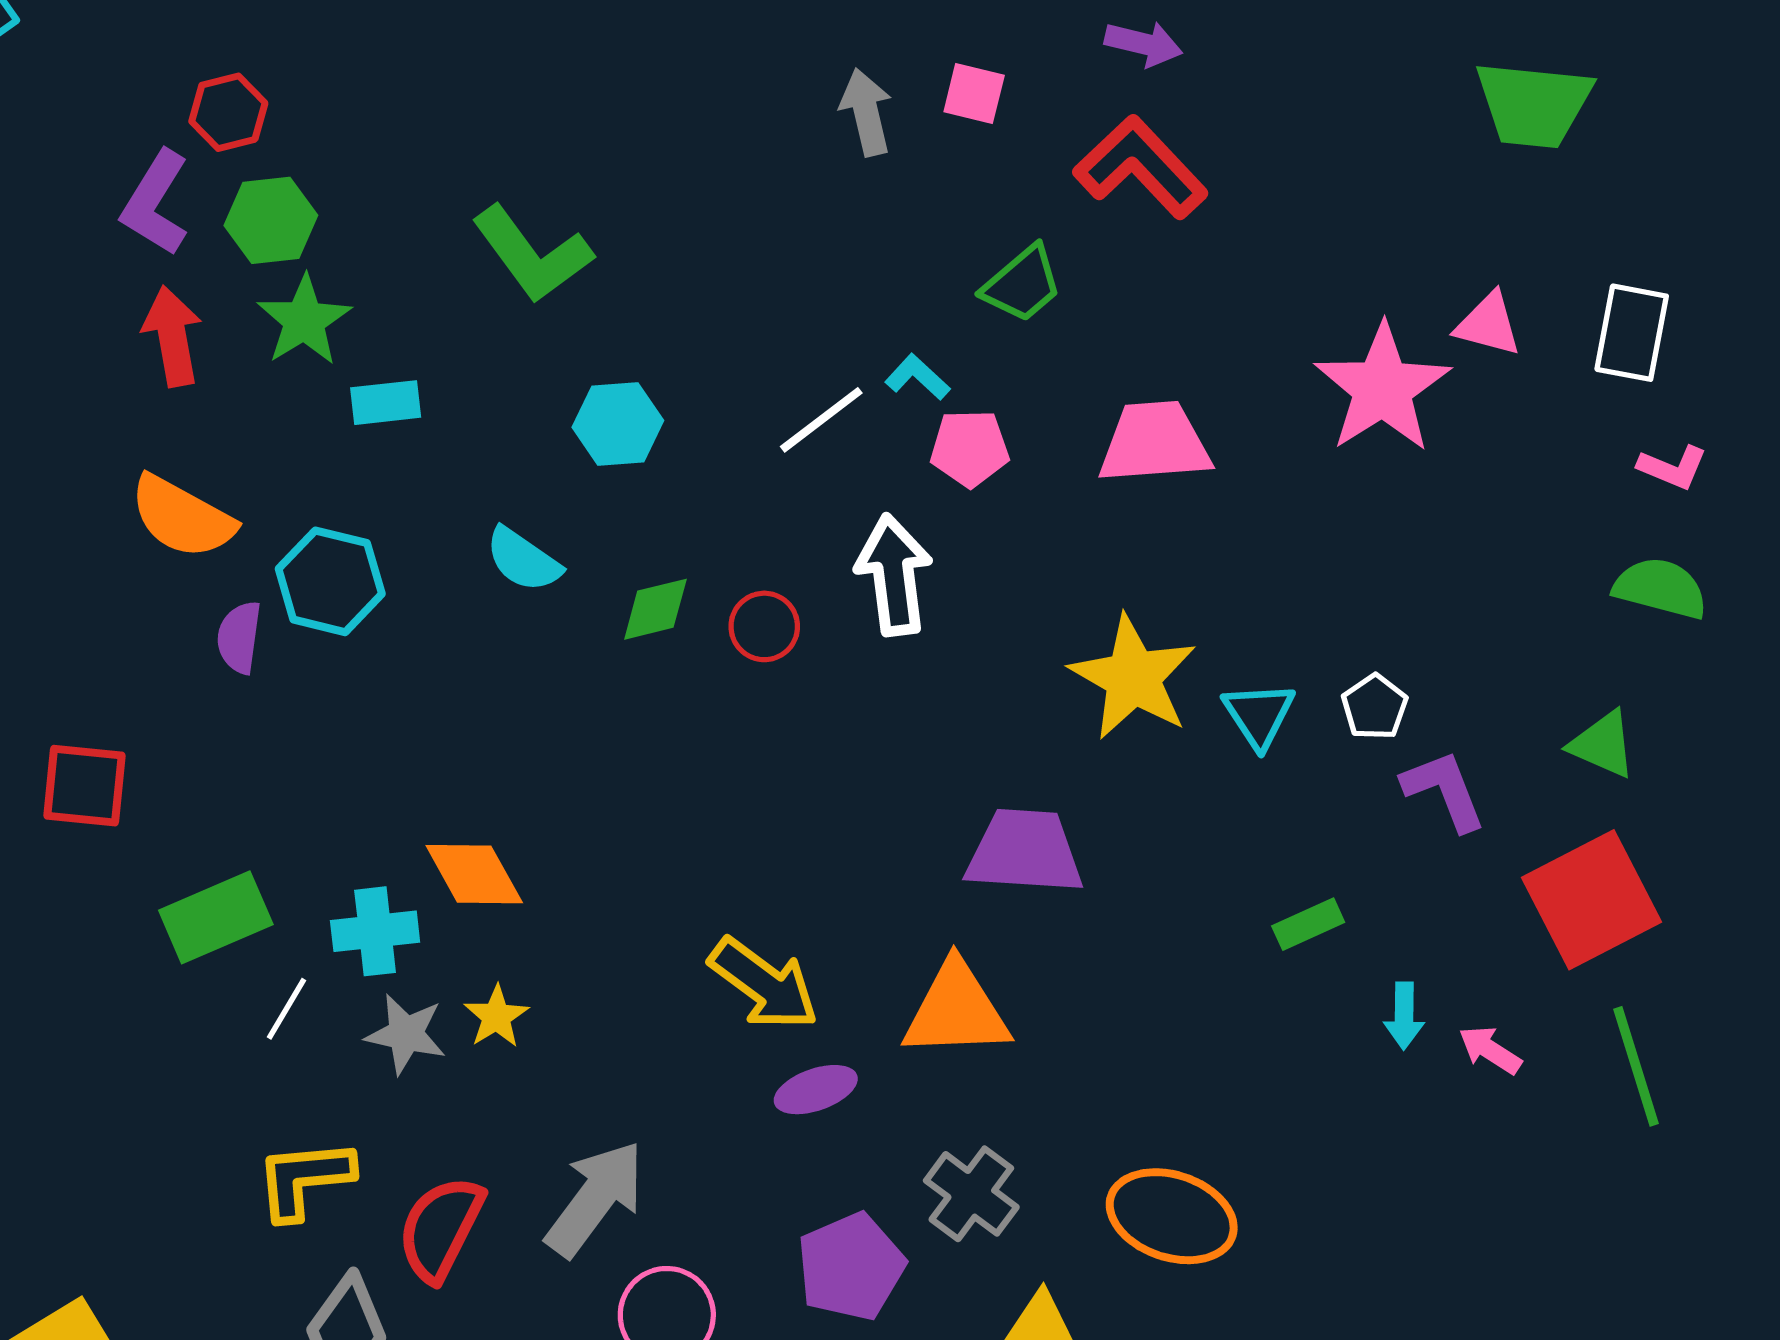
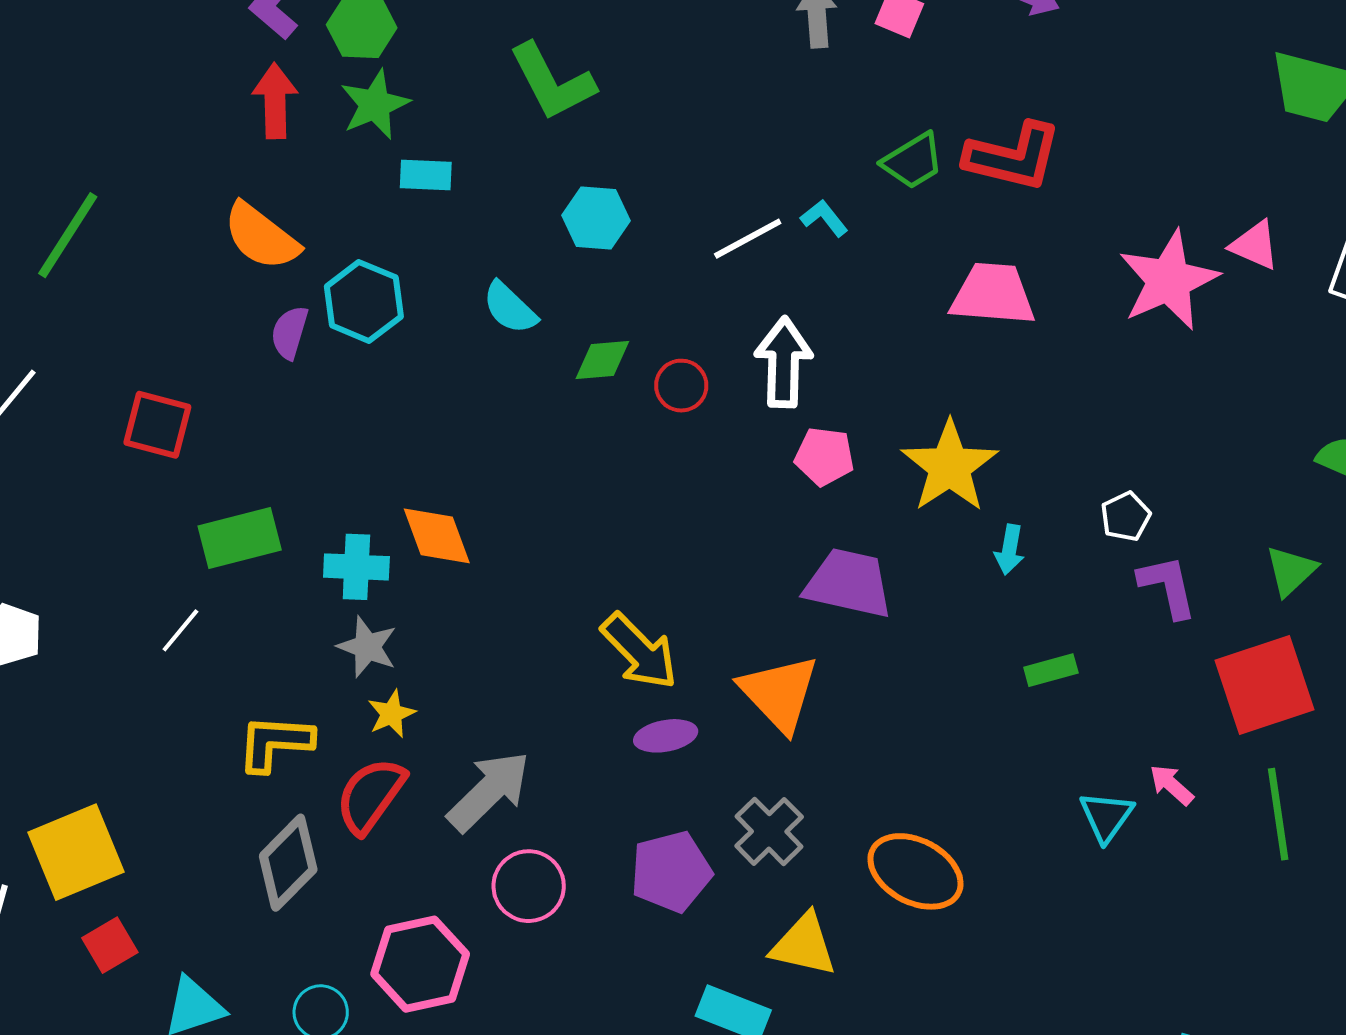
red L-shape: (1141, 167) -> (1013, 157), moved, turned 138
pink pentagon: (970, 448) -> (824, 456), moved
cyan triangle: (1259, 715) -> (1106, 816), moved
green triangle: (1603, 744) -> (1291, 571), turned 44
white line: (286, 1009) -> (180, 630), moved
orange triangle: (956, 1010) -> (779, 693), turned 40
cyan arrow: (1404, 1016) -> (1009, 550), moved
yellow star: (496, 1017) -> (391, 714), moved

